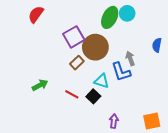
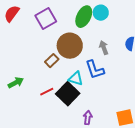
purple square: (74, 37) -> (46, 19), moved
gray arrow: (130, 58) -> (104, 48), moved
red line: (72, 94) -> (47, 92), turned -56
black square: (93, 96) -> (68, 94), size x1.6

